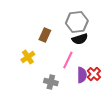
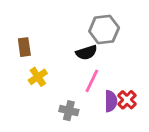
brown rectangle: (45, 35) -> (24, 47), moved, turned -32
black semicircle: (80, 39) -> (86, 52), moved

